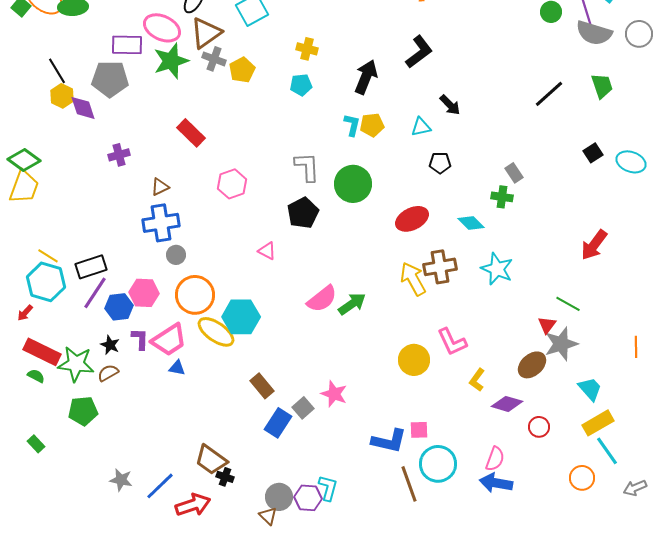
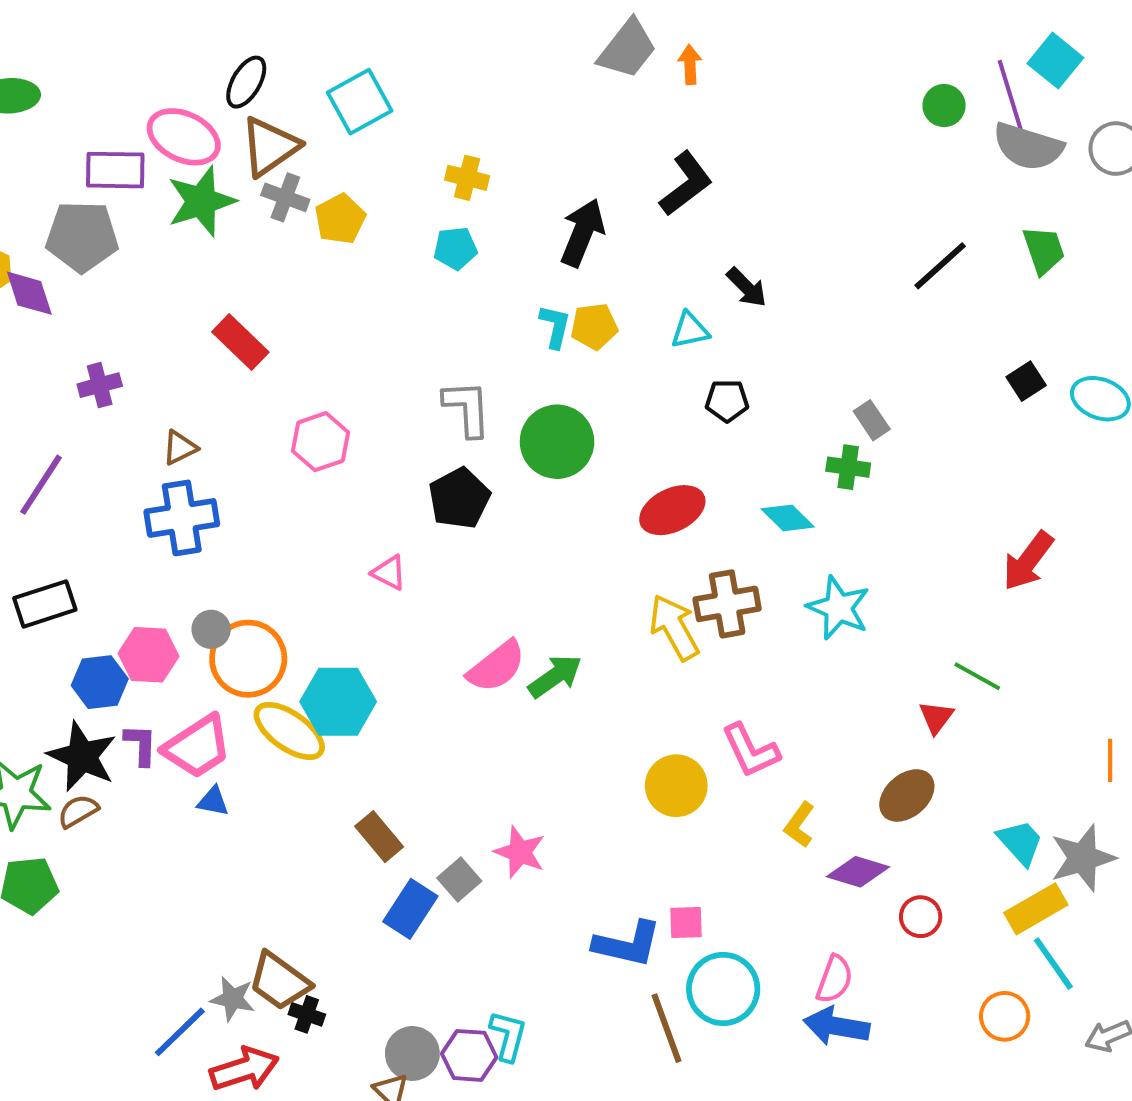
gray circle: (176, 255) -> (211, 629), moved
purple line: (95, 293) -> (41, 485), moved
gray star: (561, 344) -> (1083, 858), moved
black star: (110, 345) -> (82, 756), size x1.8
gray star: (121, 480) -> (233, 999), moved

